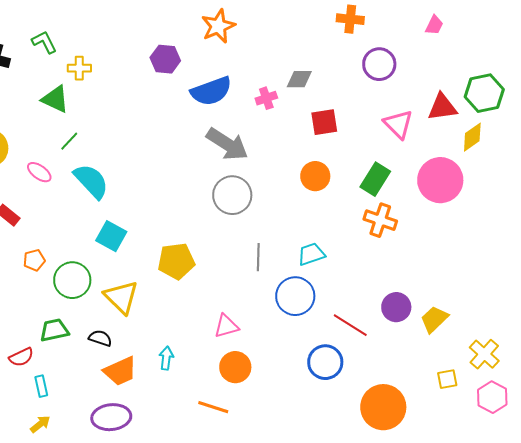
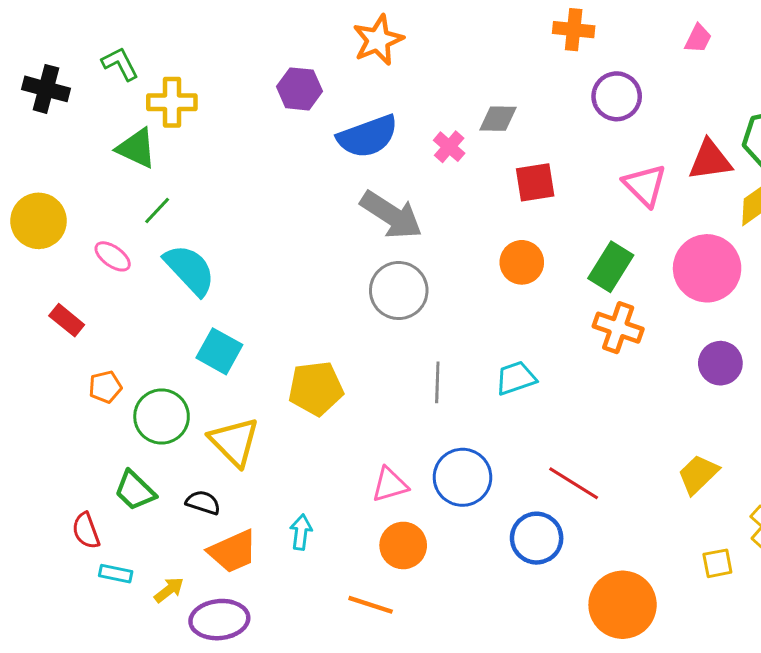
yellow cross: (79, 68) -> (172, 102), size x1.4
pink cross: (266, 98) -> (449, 147), turned -30
blue circle: (295, 296) -> (462, 477), moved
purple circle: (396, 307) -> (720, 363), moved
green trapezoid: (54, 330) -> (135, 491), turned -124
red semicircle: (21, 357) -> (86, 531), turned 95
cyan rectangle: (41, 386) -> (116, 574), turned -65
yellow arrow: (40, 424) -> (169, 590), moved

